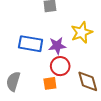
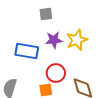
purple star: (57, 46) -> (54, 40), moved

